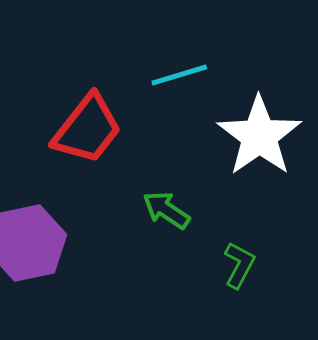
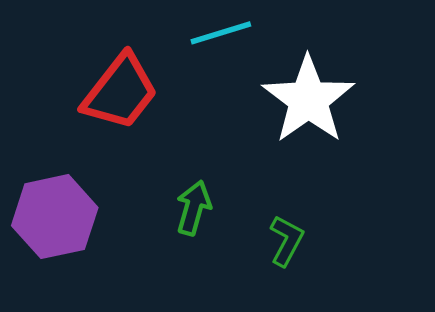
green arrow: (166, 210) -> (194, 208), moved, turned 72

